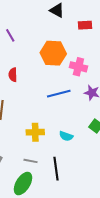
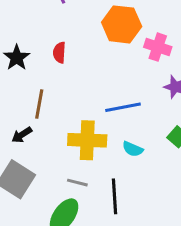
blue line: (59, 94) -> (123, 107), moved
yellow cross: (35, 132) -> (87, 140), size x1.4

